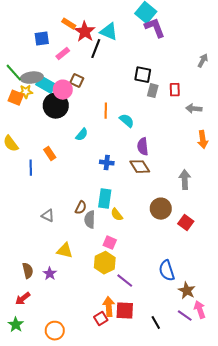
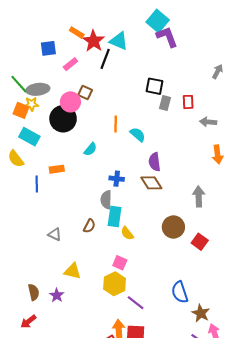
cyan rectangle: (46, 85) -> (29, 137), moved
orange rectangle: (50, 154) -> (57, 169), turned -64
gray semicircle: (90, 220) -> (106, 200), moved

